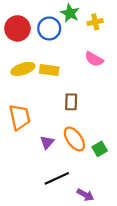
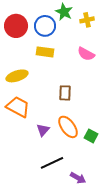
yellow ellipse: (23, 69) -> (17, 76), moved
yellow rectangle: (49, 70) -> (45, 52), moved
orange trapezoid: (20, 117) -> (18, 107), turned -50
green square: (100, 149) -> (91, 136), turned -32

